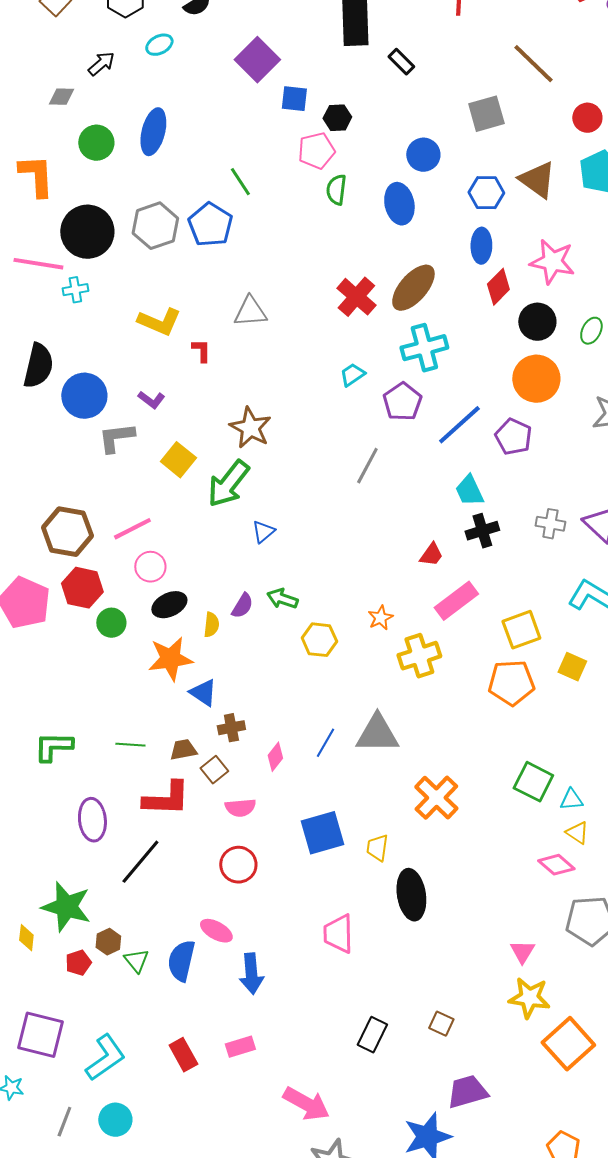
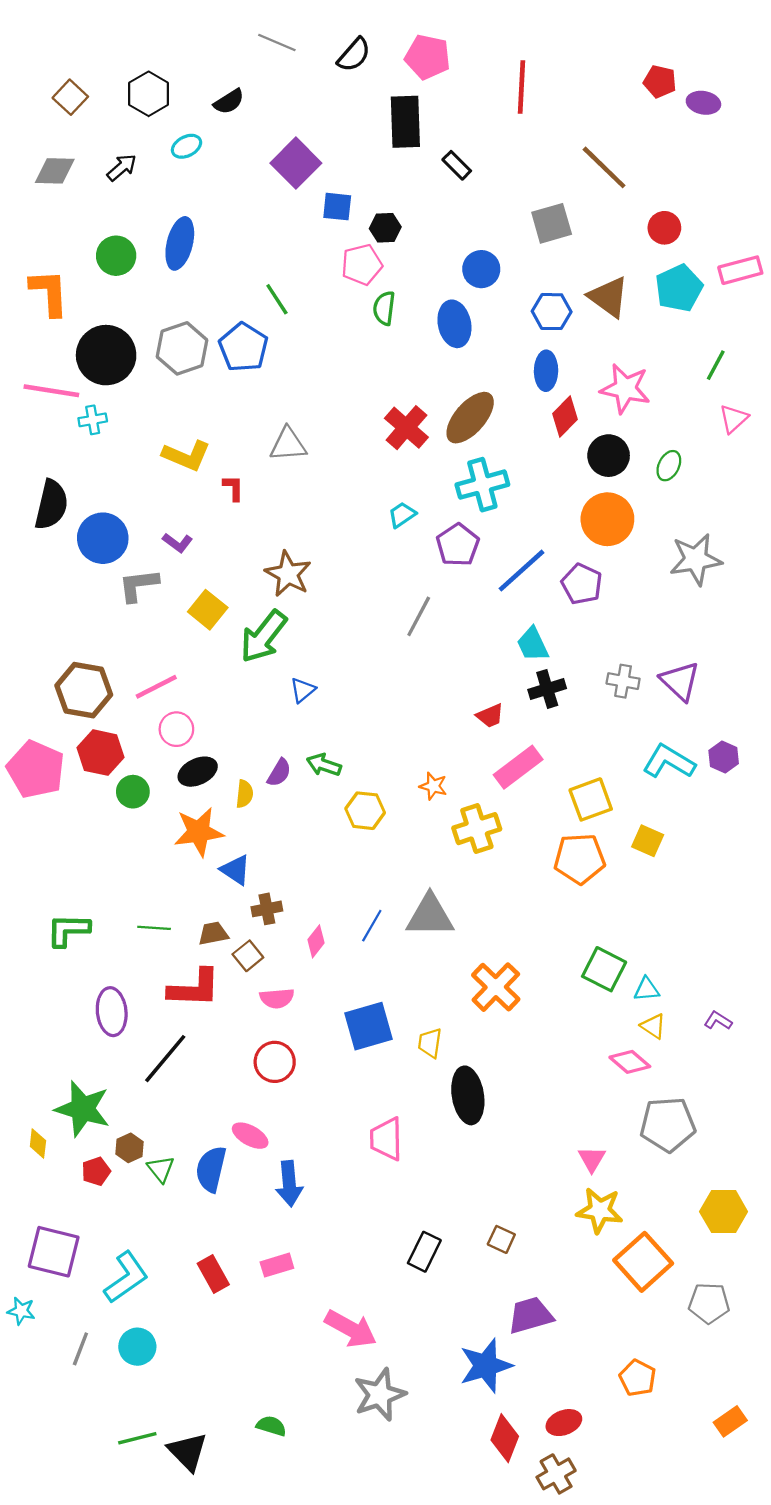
gray diamond: (61, 97) -> (55, 171), moved, size x1.4
red trapezoid: (431, 555) -> (490, 716), turned 32
orange star: (380, 618) -> (433, 786), turned -30

